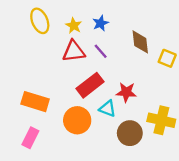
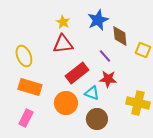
yellow ellipse: (40, 21) -> (24, 56), moved
blue star: (101, 23) -> (98, 20), moved, size x1.5
purple line: (101, 51) -> (105, 56), moved
brown circle: (130, 133) -> (97, 119), moved

